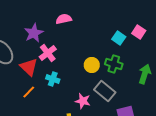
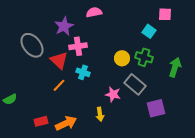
pink square: (139, 32) -> (165, 14), moved, turned -32
pink cross: (48, 53) -> (78, 46), turned 30

